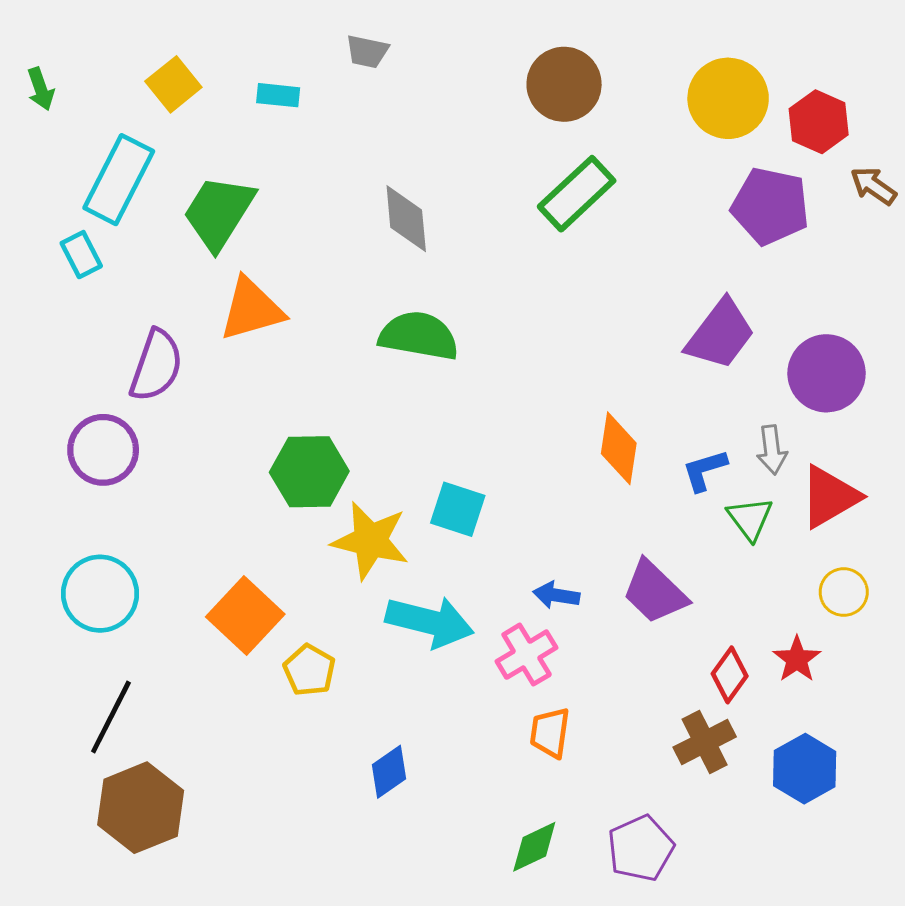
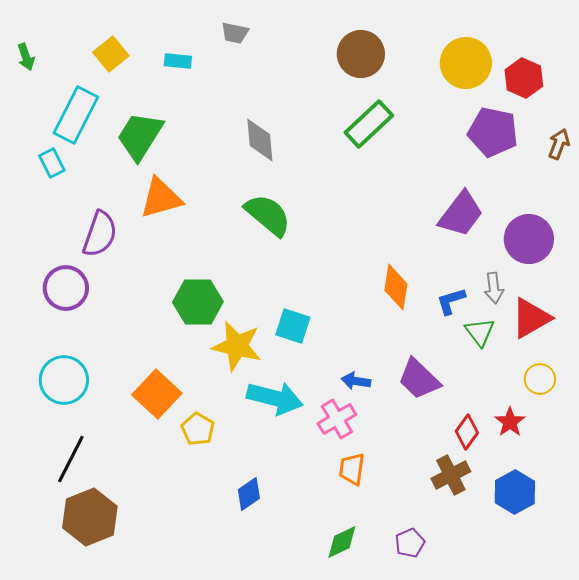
brown arrow: (873, 186) -> (559, 144), moved, turned 76
green semicircle: (419, 336) -> (268, 215), turned 30
purple pentagon: (641, 848) -> (410, 543), size x0.7

